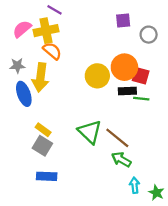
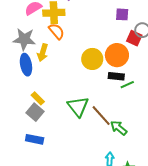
gray star: (17, 66) -> (24, 39), size x1.6
red square: (141, 76) -> (134, 38), moved
yellow arrow: (40, 77) -> (43, 53), size x0.7
green line: (141, 99) -> (127, 85), turned -40
green arrow: (121, 159) -> (119, 128), moved

